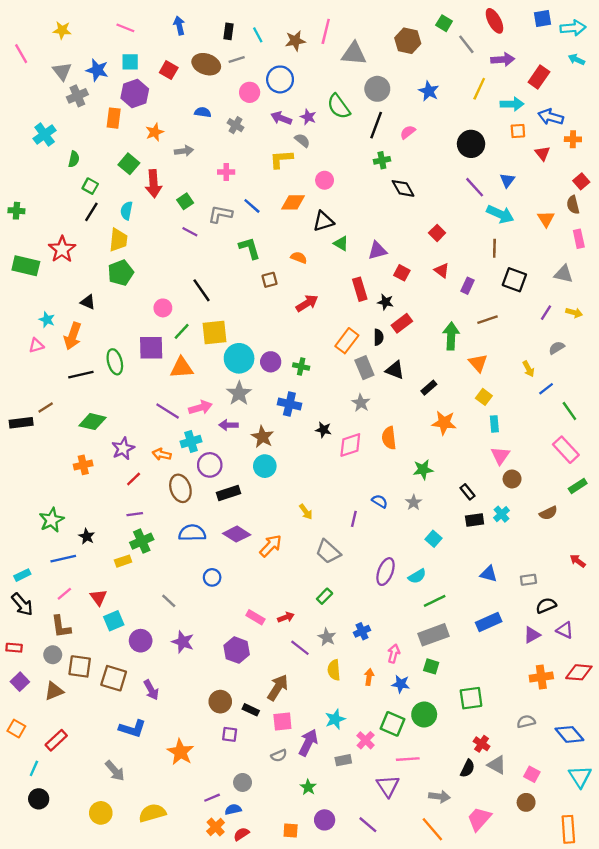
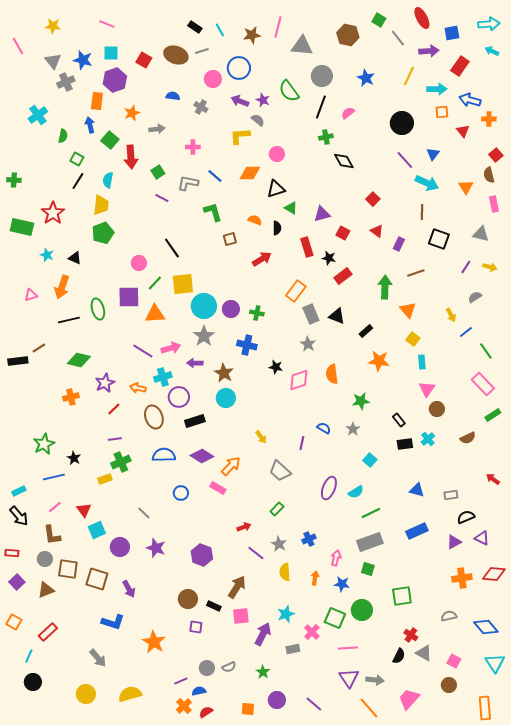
blue square: (542, 19) -> (452, 33), moved
blue arrow: (179, 26) -> (90, 125), moved
black rectangle: (228, 31) -> (195, 27), turned -64
cyan star: (47, 320) -> (47, 255), moved
black semicircle: (378, 337) -> (277, 228), moved
pink rectangle: (255, 617) -> (218, 488), moved
gray semicircle: (279, 756) -> (229, 667), moved
purple triangle: (388, 786) -> (349, 678), moved

